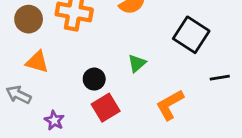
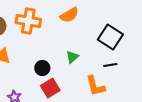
black line: (220, 78) -> (110, 65), moved
orange L-shape: (170, 105) -> (95, 86), turned -75

